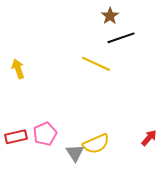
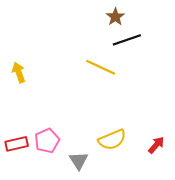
yellow semicircle: (96, 144) -> (112, 140), moved

